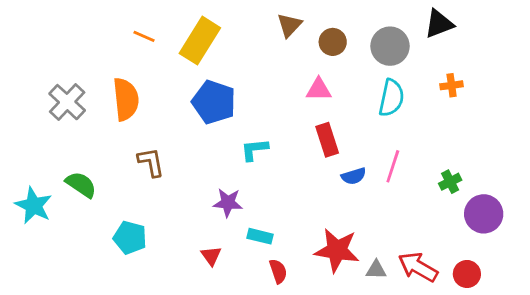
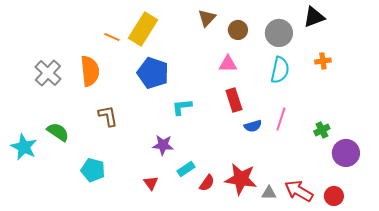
orange line: (144, 36) -> (112, 37), moved
cyan rectangle: (260, 236) -> (186, 169), turned -48
red semicircle: (278, 271) -> (207, 183), moved, turned 54

